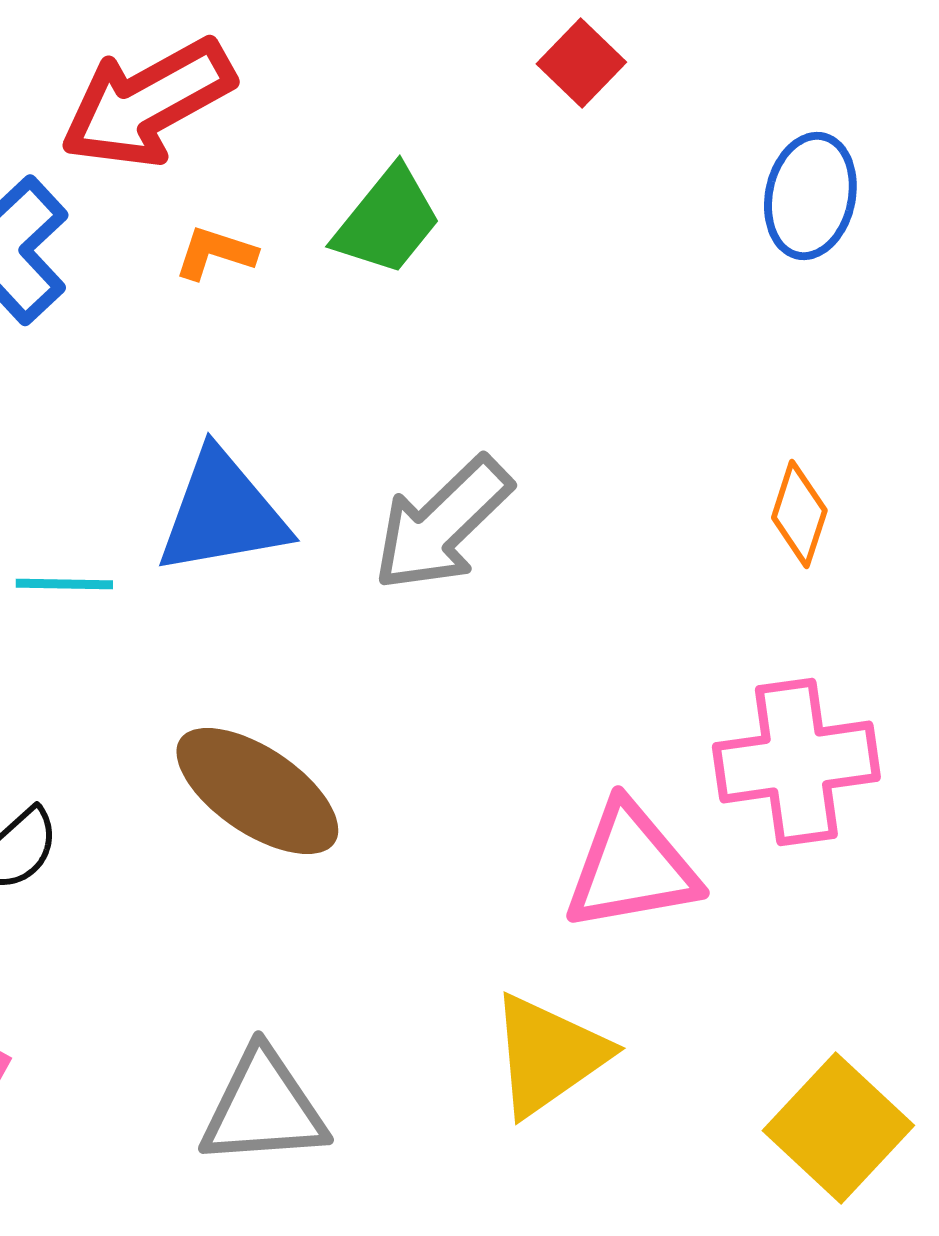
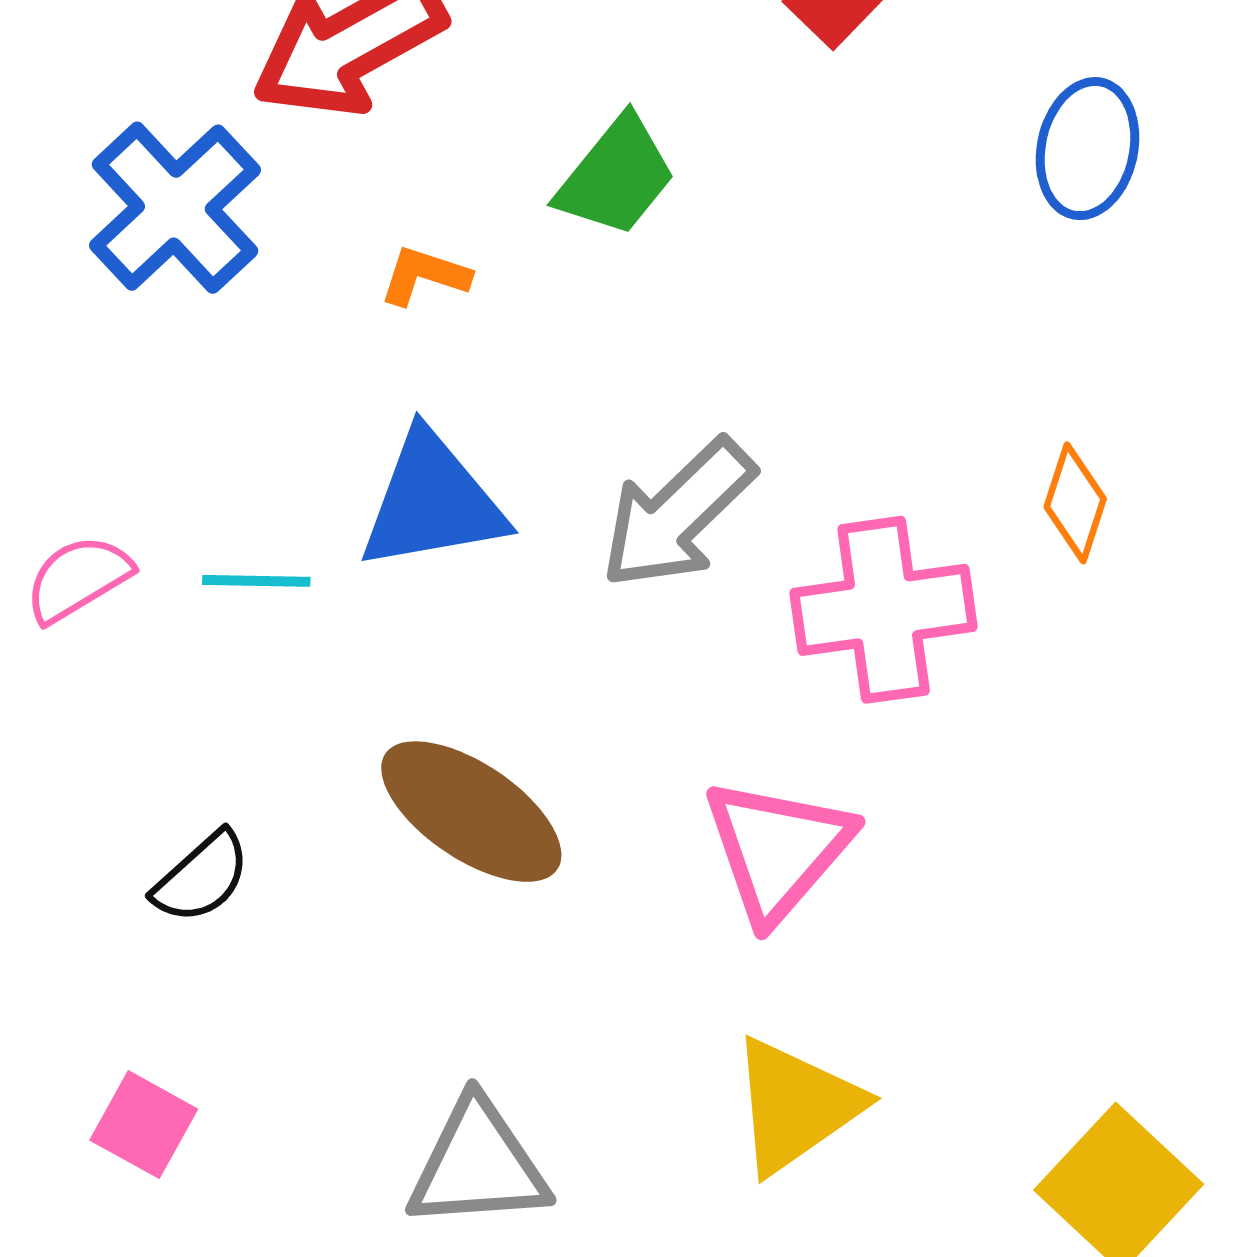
orange L-shape: (215, 253) -> (425, 276), moved
pink cross: (796, 762) -> (884, 610), moved
pink triangle: (631, 867) -> (778, 849), moved, turned -39

